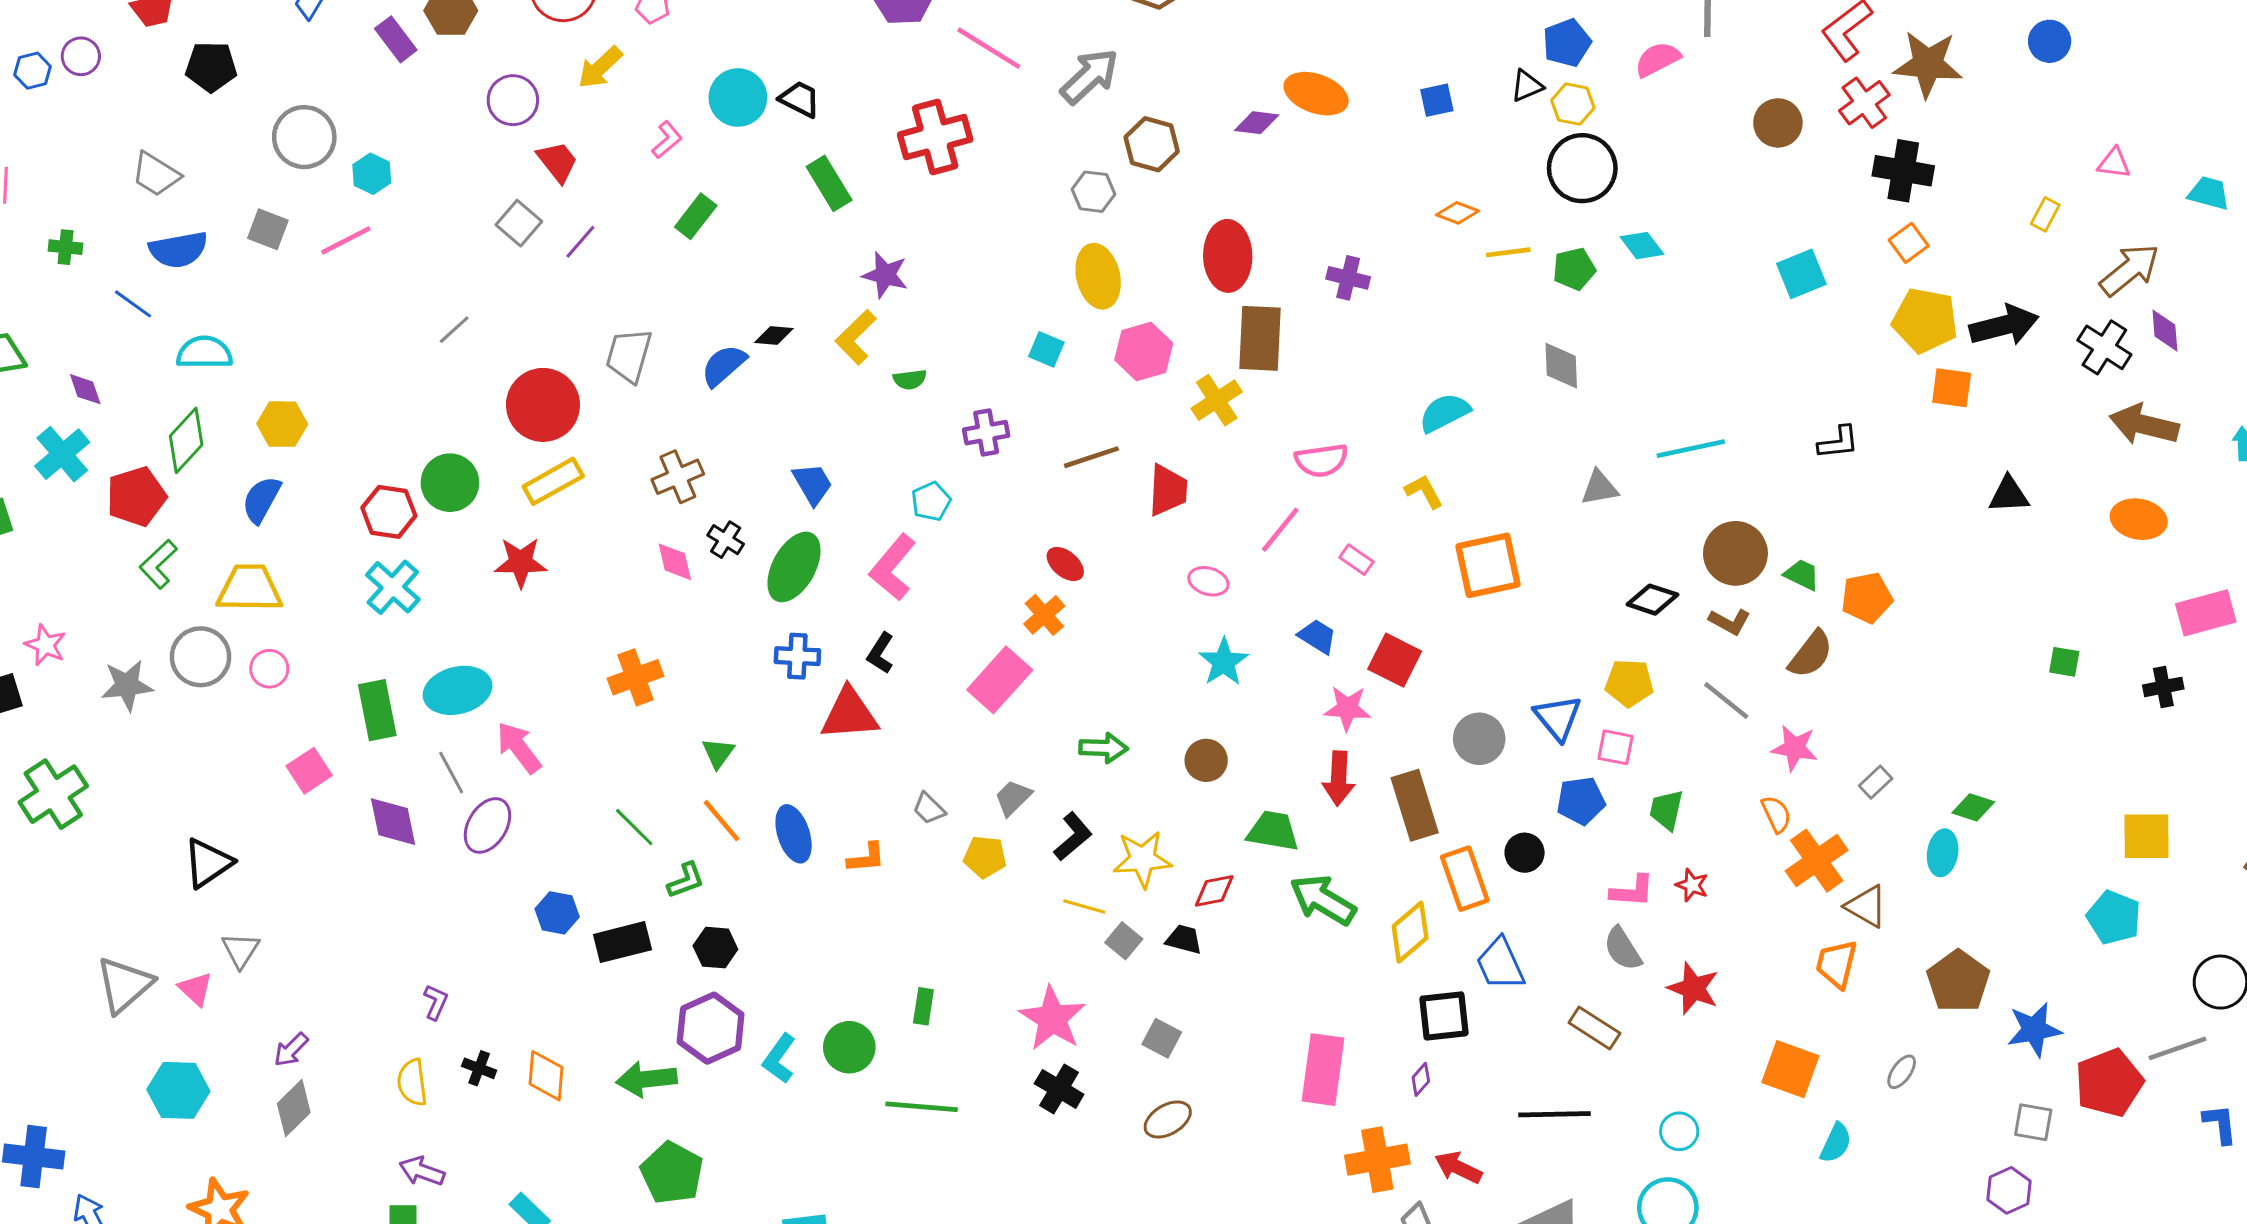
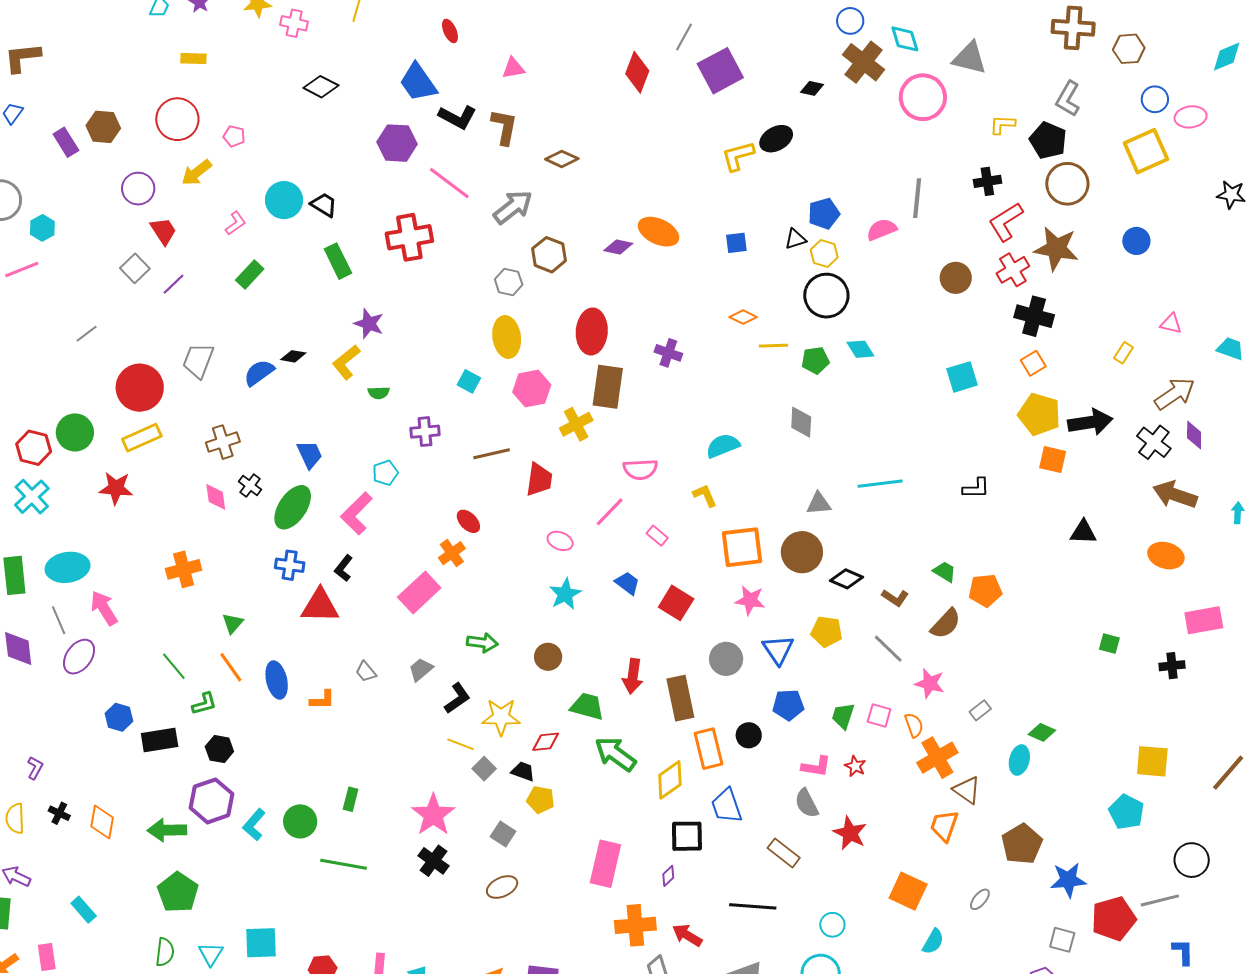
brown circle: (1735, 553) -> (802, 552), moved
pink star: (1347, 708) -> (750, 600), moved
pink square: (1616, 747) -> (879, 716), moved
yellow pentagon: (985, 857) -> (541, 800), moved

